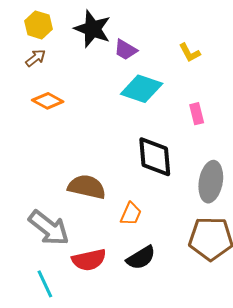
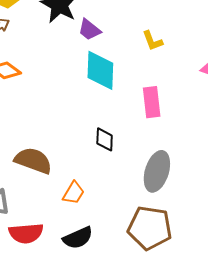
cyan diamond: (142, 89) -> (100, 70), turned 66
pink rectangle: (197, 114) -> (152, 102), size x1.4
black diamond: (155, 157) -> (105, 139), size x0.6

